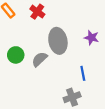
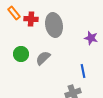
red cross: (37, 12) -> (31, 19), moved, turned -32
gray ellipse: (58, 41) -> (54, 25), moved

